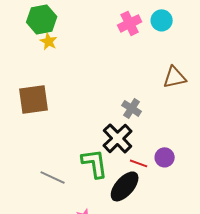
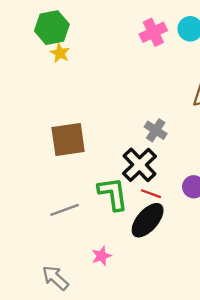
brown square: (34, 99) -> (68, 139), moved
red line: (139, 163) -> (151, 194), moved
gray line: (53, 177) -> (65, 210), turned -45

